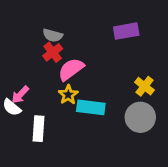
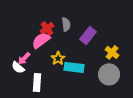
purple rectangle: (126, 31) -> (88, 35), moved, turned -42
gray semicircle: (53, 35) -> (66, 24), moved, turned -112
pink semicircle: (71, 69) -> (41, 40), moved

